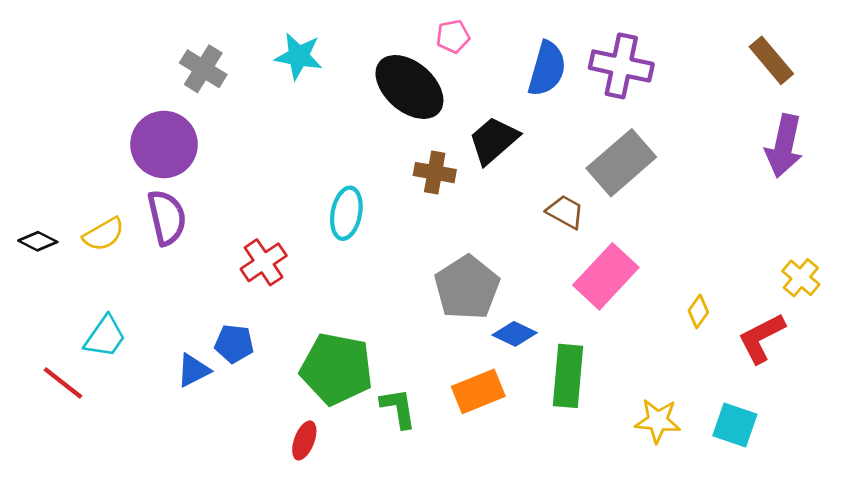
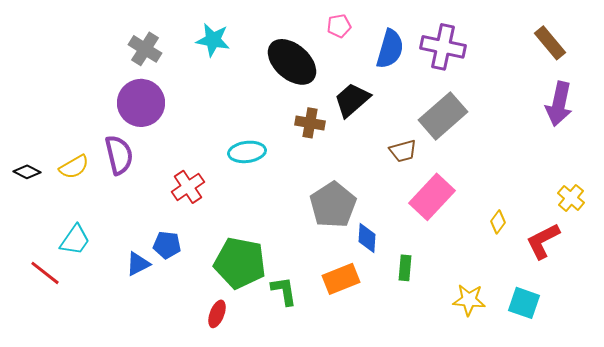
pink pentagon: (453, 36) -> (339, 26), moved
purple circle: (164, 144) -> (141, 103), moved
brown trapezoid: (565, 212) -> (403, 151), turned 136
cyan ellipse: (346, 213) -> (247, 152), turned 72
blue diamond: (515, 334) -> (367, 238), turned 68
green rectangle: (568, 376) -> (405, 268), size x0.6

